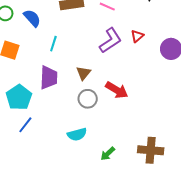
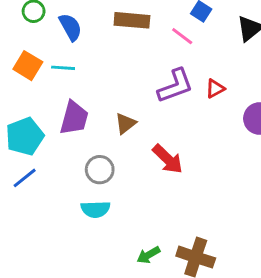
cyan line: (53, 44) -> (63, 68), moved, turned 63
gray circle: (88, 99) -> (100, 170), moved
green arrow: (108, 154) -> (148, 255), moved

